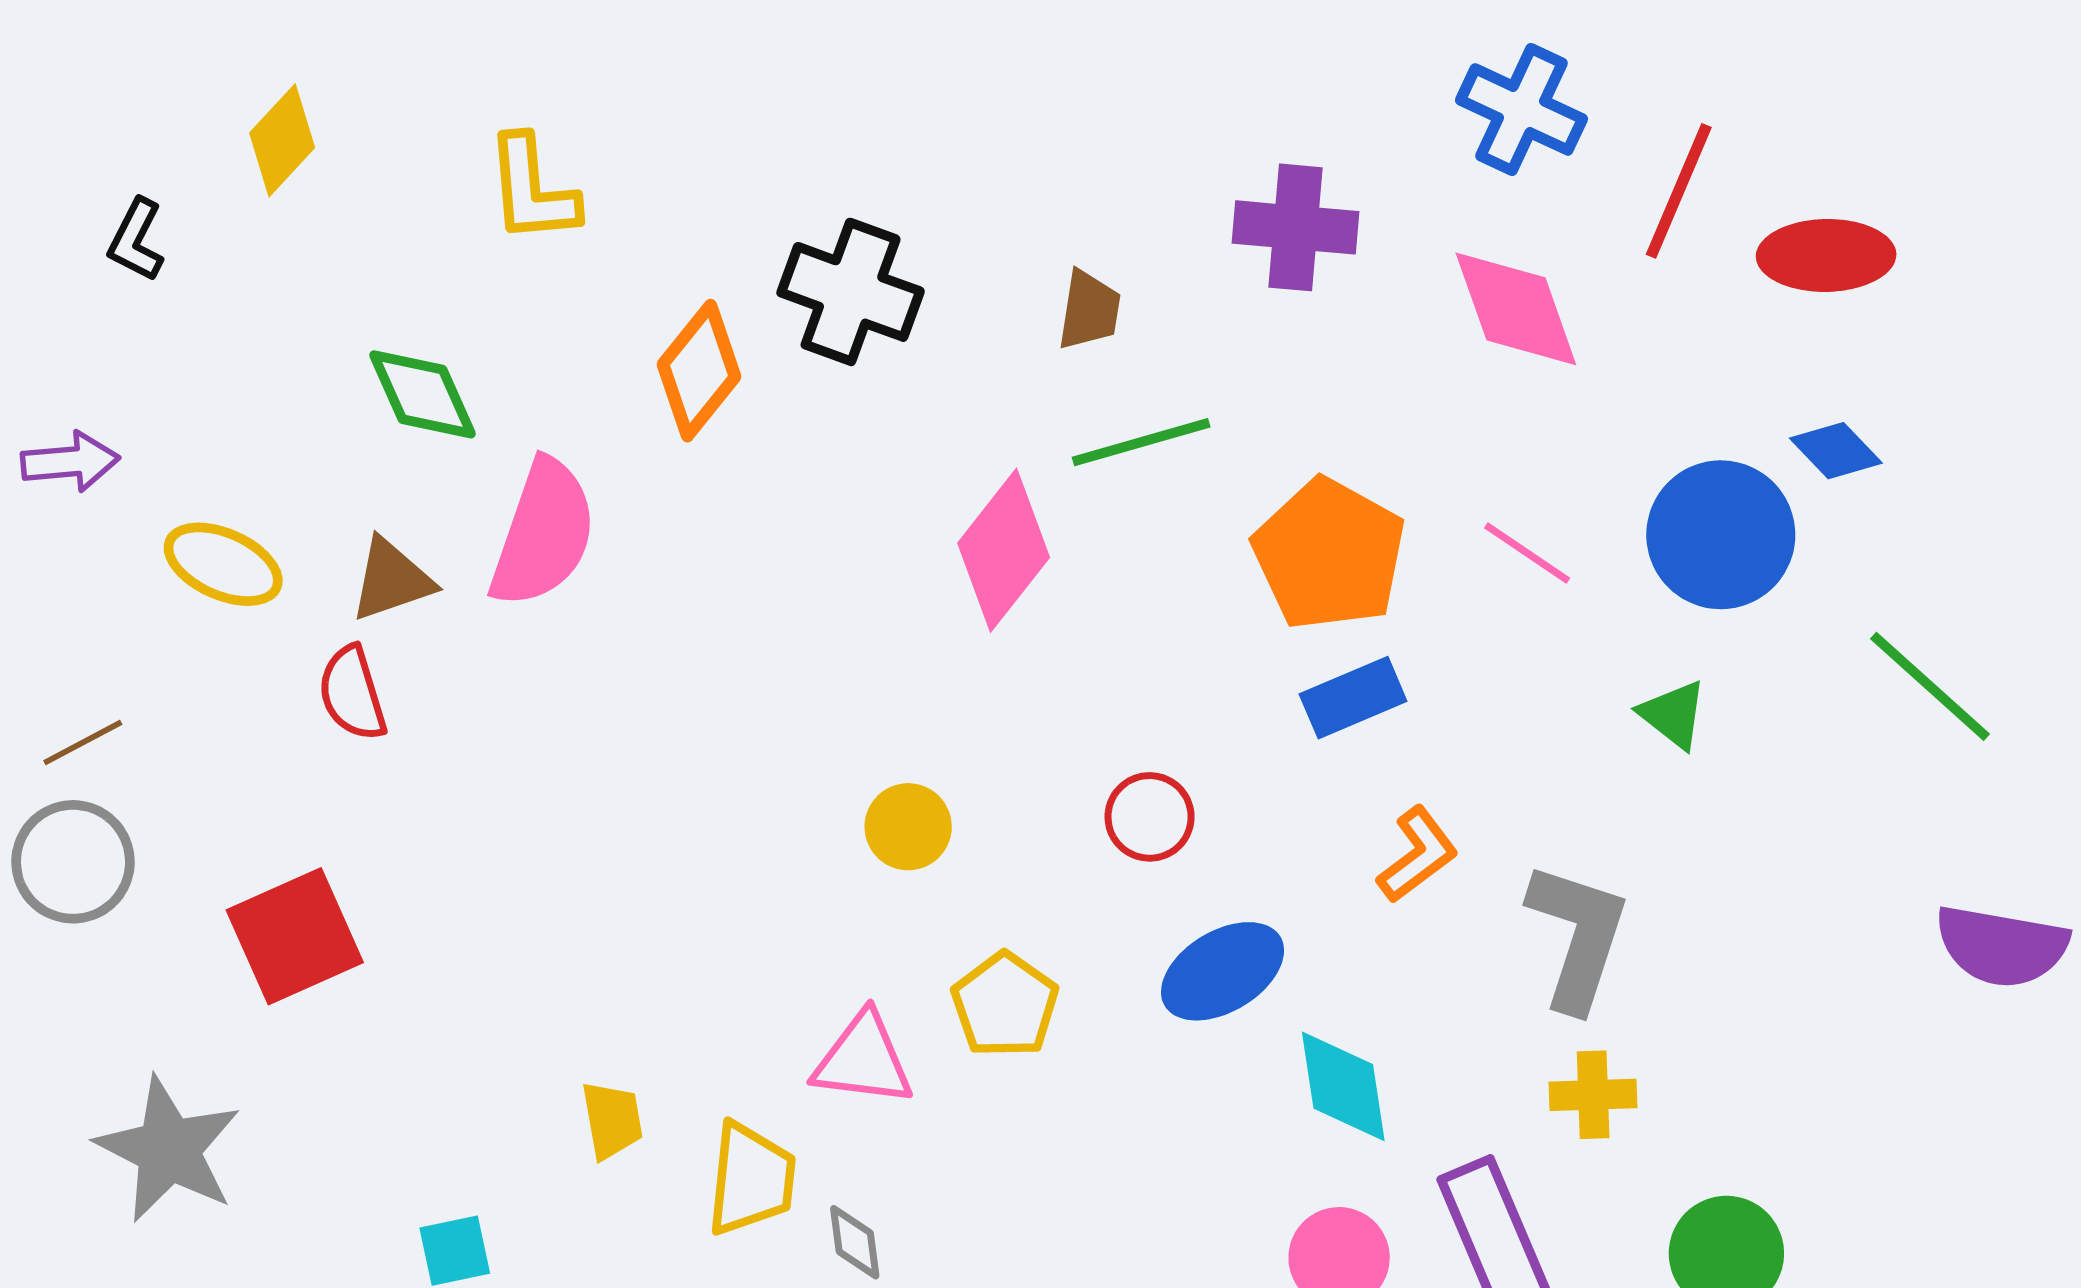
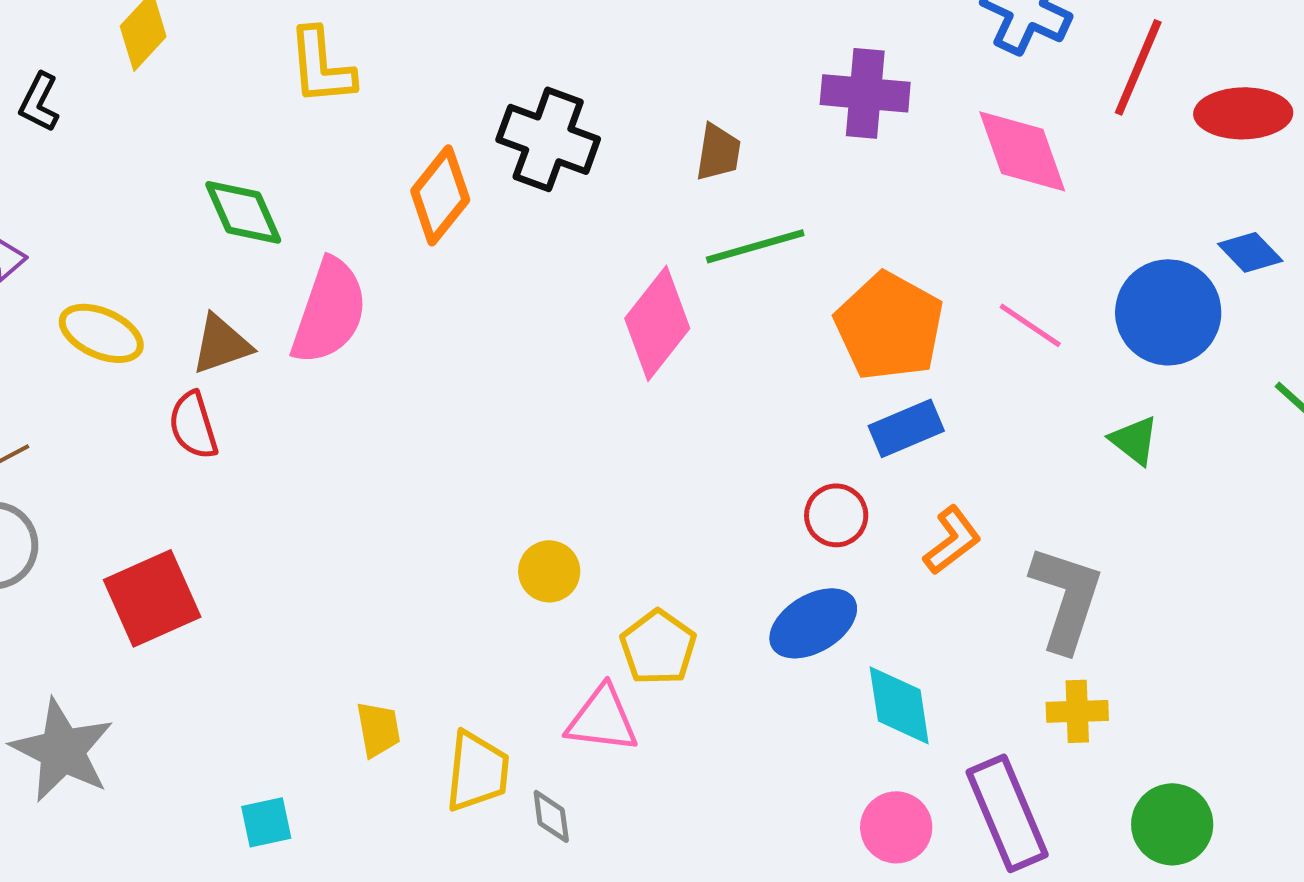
red circle: (1150, 817) -> (836, 515), moved
yellow circle: (908, 827) -> (549, 571), moved
pink triangle: (863, 1060) -> (602, 719), moved

